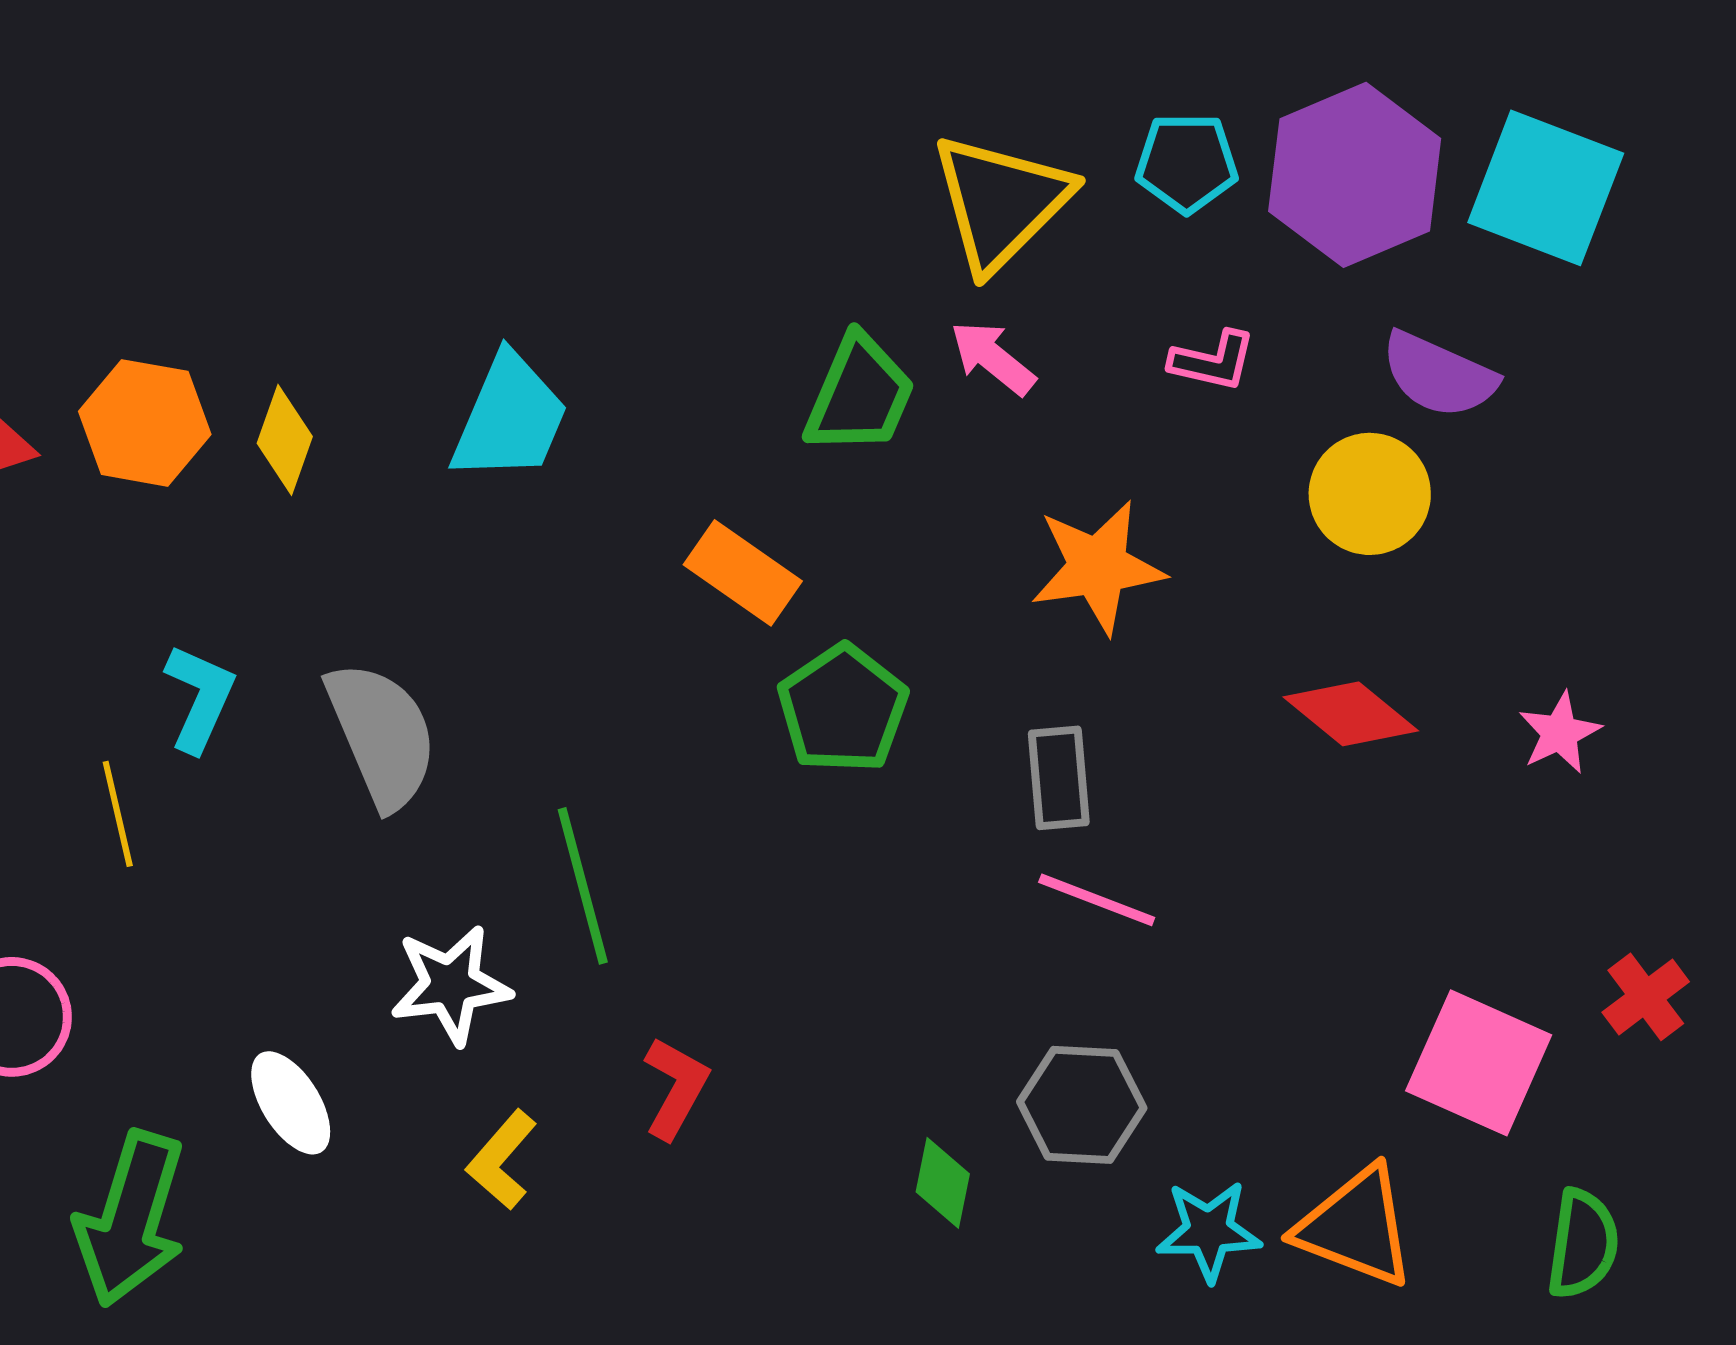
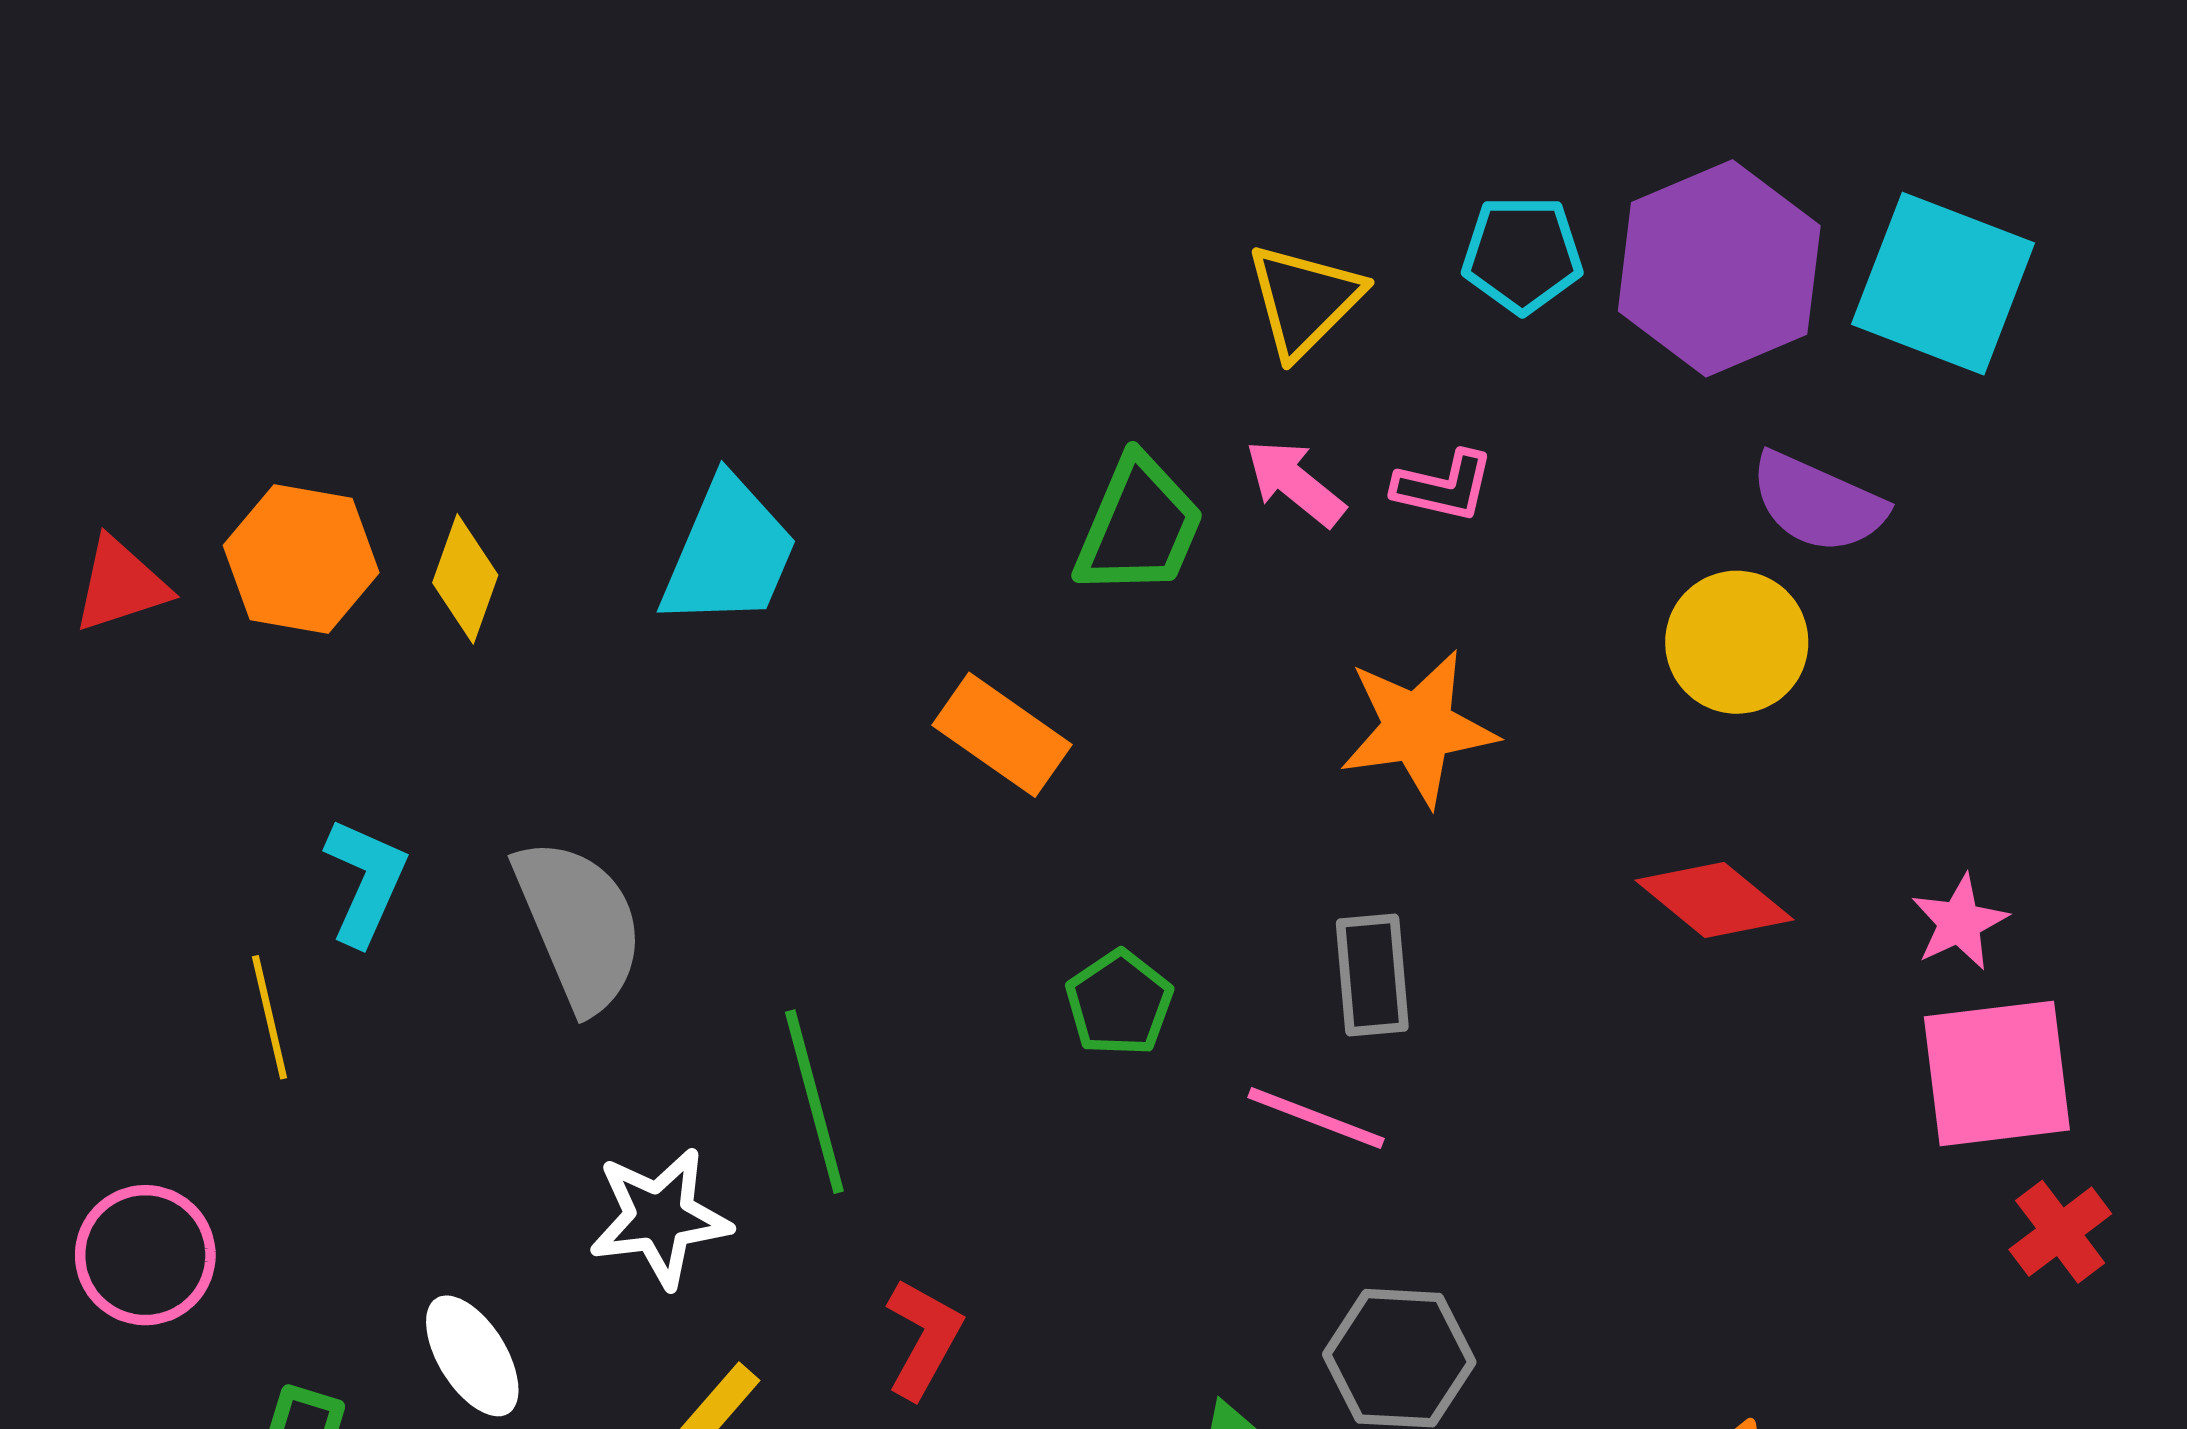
yellow triangle: (1001, 202) -> (1304, 300), size x0.7
pink L-shape: (1213, 361) -> (1444, 486), moved
green pentagon: (843, 709) -> (1119, 1003), moved, size x0.7
pink line: (1097, 900) -> (1316, 1118), moved
pink square: (1479, 1063) -> (1997, 1073), moved, turned -31

